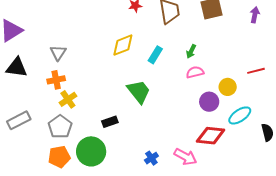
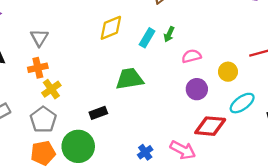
green arrow: (191, 51) -> (169, 34), moved
green trapezoid: (139, 92) -> (130, 79), turned -60
purple circle: (209, 102) -> (197, 89), moved

